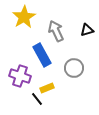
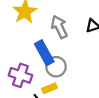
gray circle: (74, 68) -> (56, 67), moved

